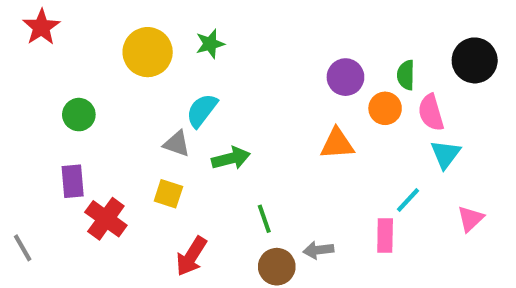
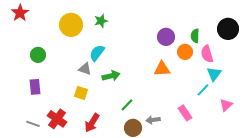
cyan line: (408, 200) -> (203, 90), moved
red cross: (106, 219) -> (57, 119), moved
green line: (264, 219) -> (127, 105), turned 64
pink rectangle: (385, 235) -> (185, 113), turned -35
gray line: (23, 248) -> (33, 124), moved, turned -40

